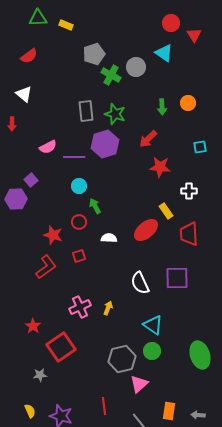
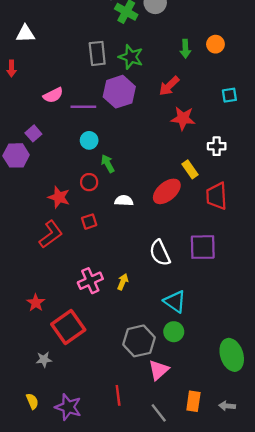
white triangle: (24, 94) -> (25, 34), turned -42
green ellipse: (200, 355) -> (232, 355), moved

